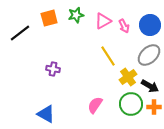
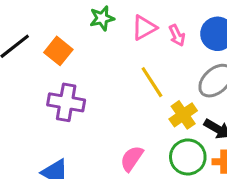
orange square: (49, 18) -> (58, 51), moved, turned -36
purple cross: (53, 69) -> (66, 102), size x1.6

